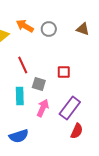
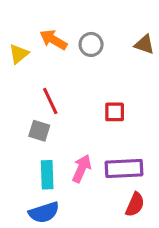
gray square: (39, 84) -> (39, 131), moved
cyan rectangle: (20, 96) -> (47, 175), moved
purple rectangle: (70, 108) -> (124, 168), turned 50

